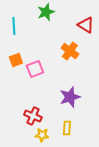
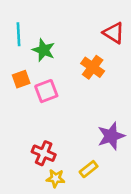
green star: (46, 12) -> (44, 50), moved, turned -30
purple star: (70, 97) -> (111, 136), moved
yellow rectangle: (67, 128) -> (89, 169), turned 48

